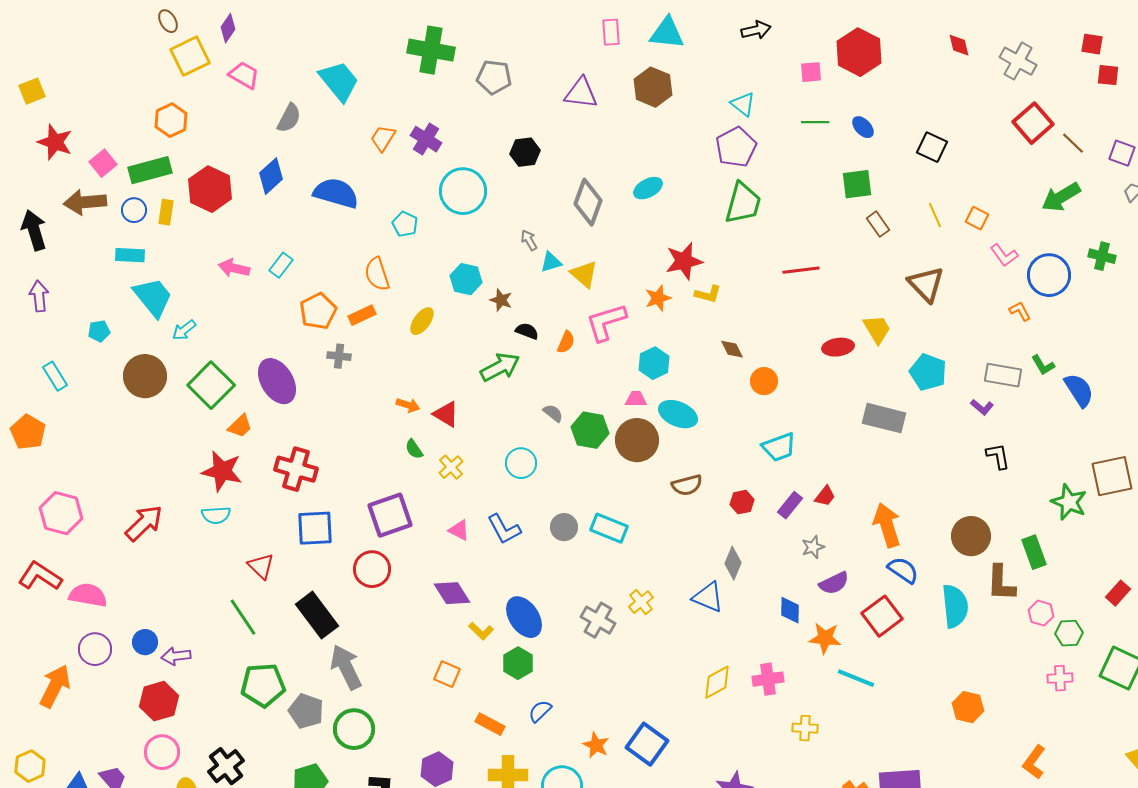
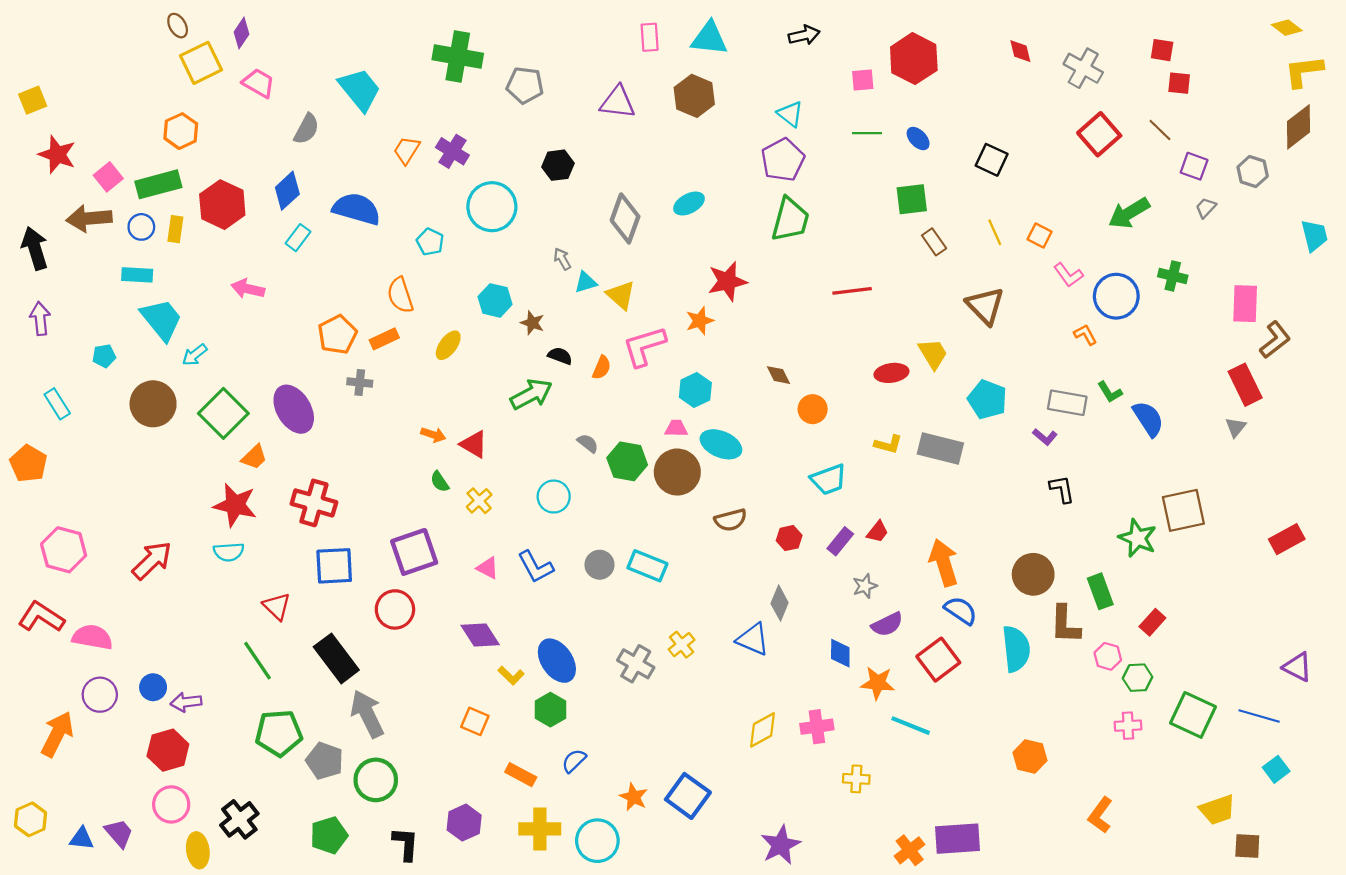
brown line: (1073, 143) -> (1160, 130), moved
cyan rectangle: (281, 265) -> (298, 238), moved
yellow L-shape: (708, 294) -> (888, 444), moved
red rectangle: (1118, 593) -> (1152, 622), moved

